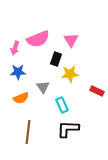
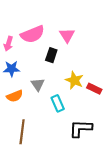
yellow star: (70, 74) -> (74, 80), moved, turned 30
black L-shape: (68, 129) -> (81, 129), moved

